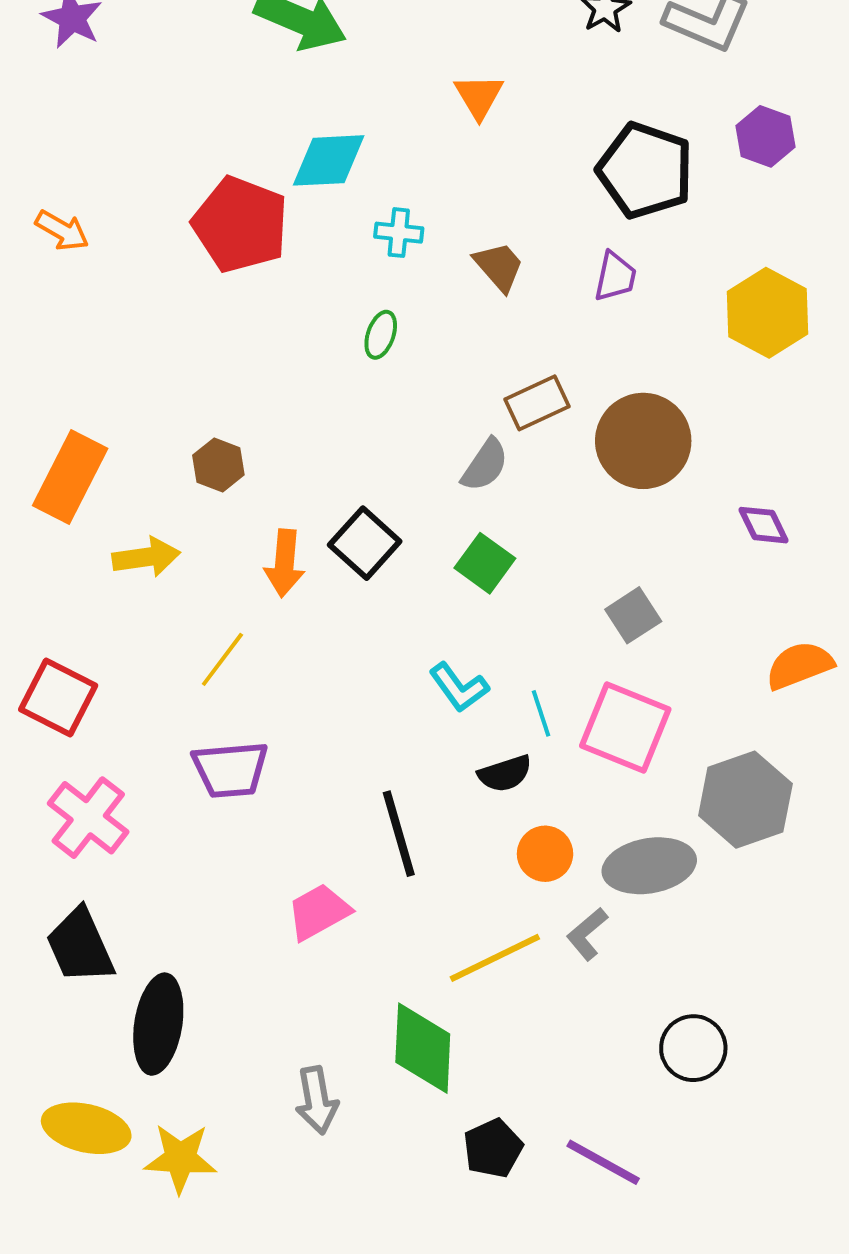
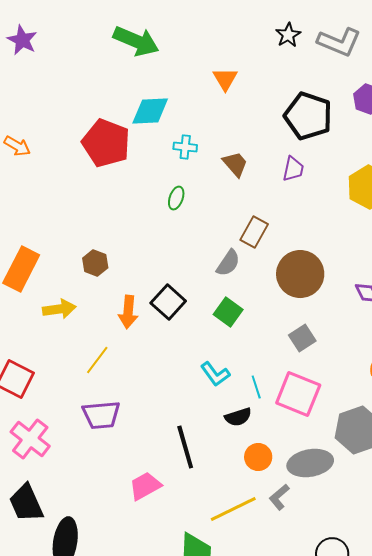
brown rectangle: (537, 403) -> (254, 232), turned -36
brown circle: (643, 441) -> (300, 274), moved

